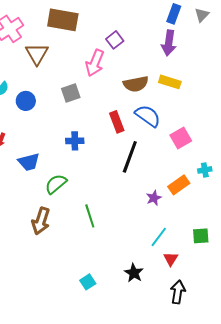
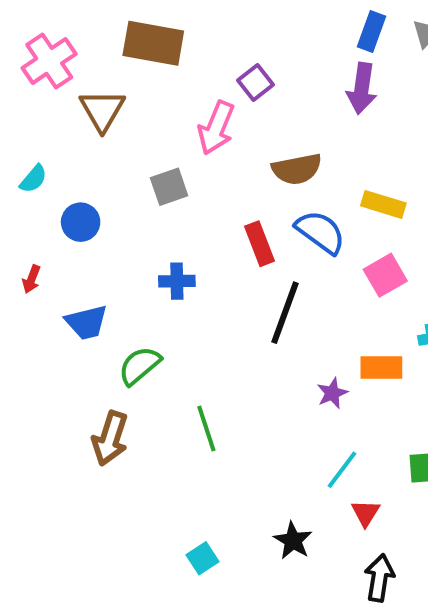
yellow rectangle: (170, 82) -> (383, 204), moved
blue circle: (26, 101) -> (81, 222), moved
orange rectangle: (179, 185) -> (381, 368), turned 35

